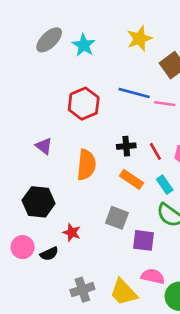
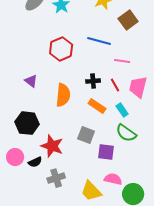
pink line: (165, 104) -> (122, 61), moved
red star: (72, 232) -> (52, 146), size x1.6
gray cross: (82, 290) -> (56, 178), moved

